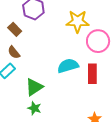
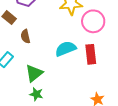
brown semicircle: (14, 52) -> (25, 36), moved, turned 32

